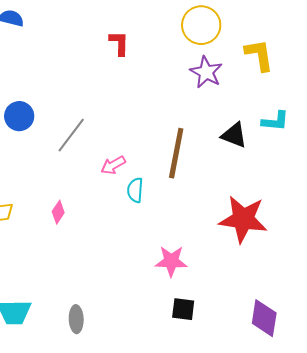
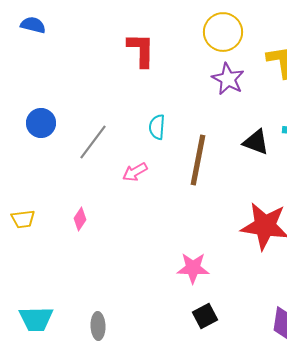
red L-shape: (119, 43) -> (141, 50), size x1.4
cyan semicircle: (135, 190) -> (157, 127), moved
black square: (183, 309) -> (205, 316), turned -35

